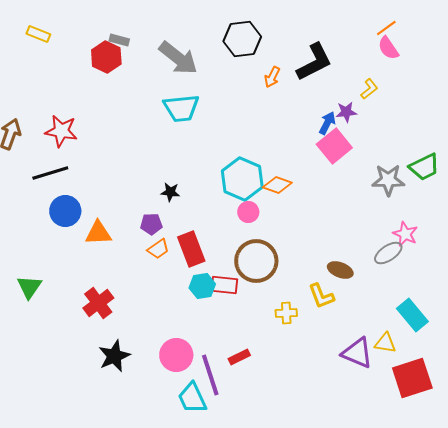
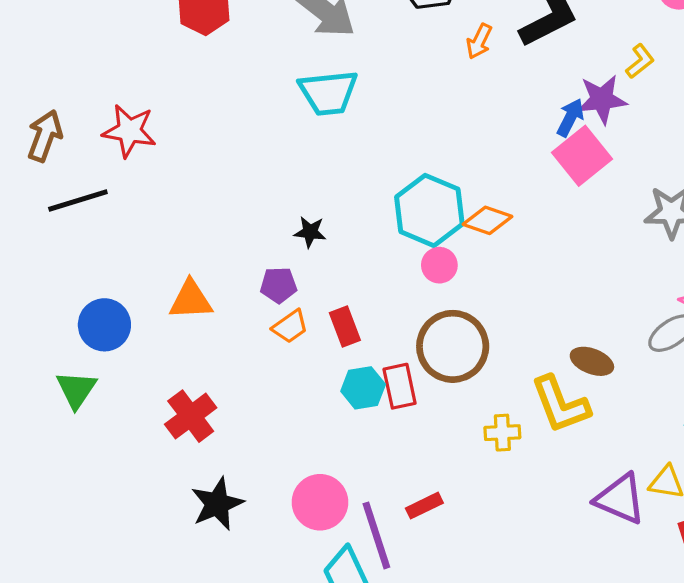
purple star: (346, 112) -> (602, 99), size x1.4
black line: (50, 173) -> (78, 200), moved
blue circle: (65, 211) -> (104, 325), moved
red rectangle: (191, 249) -> (345, 327), size x0.7
red rectangle: (224, 285) -> (400, 386), turned 72
yellow L-shape: (321, 296) -> (560, 404), size x1.4

